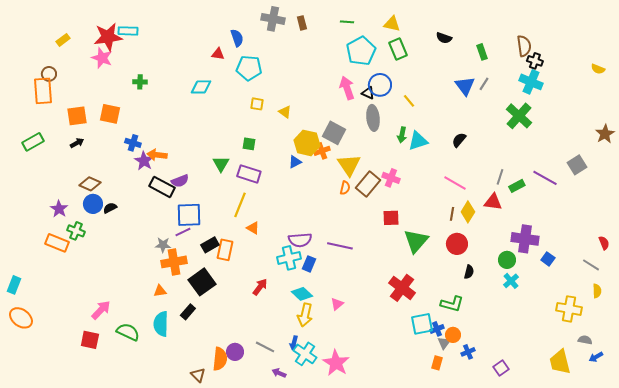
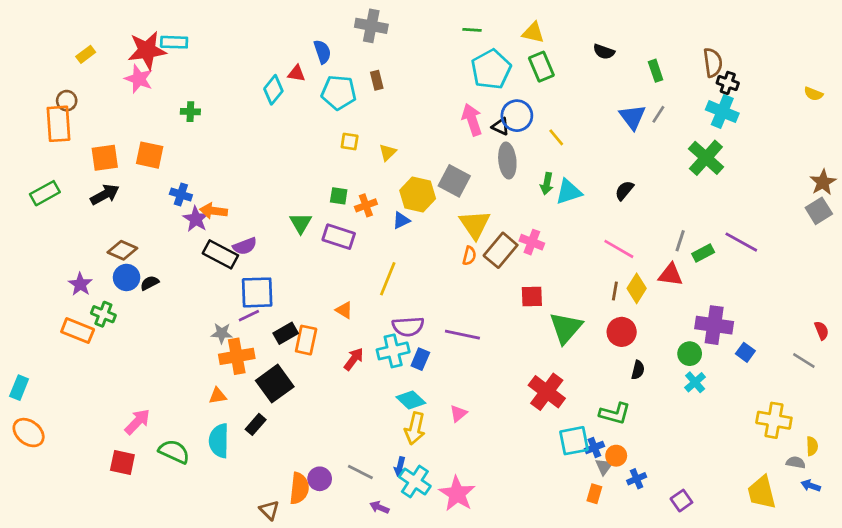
brown rectangle: (302, 23) -> (377, 80), moved
cyan diamond: (201, 87) -> (273, 90), moved, turned -50
yellow triangle: (285, 112) -> (388, 152), turned 40
black arrow: (77, 143) -> (105, 195), size x1.5
orange cross: (322, 151) -> (366, 205), moved
gray square: (577, 165) -> (819, 211), moved
yellow line: (240, 205) -> (388, 279), moved
red arrow: (260, 287) -> (354, 359), moved
yellow semicircle: (597, 291) -> (812, 446), moved
blue arrow: (596, 357) -> (811, 486), turned 48

